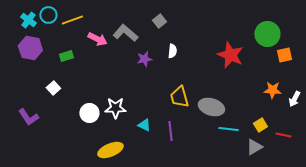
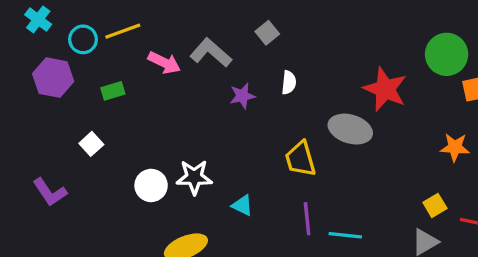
cyan circle: (48, 15) -> (83, 39), moved
cyan cross: (28, 20) -> (38, 19), moved
gray ellipse: (211, 107) -> (350, 129), moved
cyan line: (228, 129) -> (345, 235), moved
purple line: (170, 131) -> (307, 219), moved

